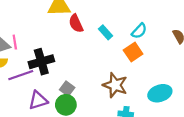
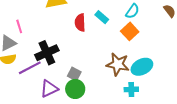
red semicircle: (76, 23) -> (80, 23), moved, turned 30
pink line: (15, 42) -> (19, 26), moved
cyan ellipse: (160, 93) -> (142, 67), moved

